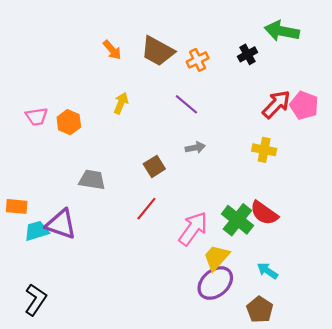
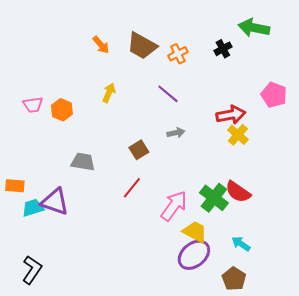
red arrow: (276, 104) -> (231, 115), moved, turned 36
yellow cross: (264, 150) -> (238, 135), turned 30
yellow trapezoid: (216, 257) -> (195, 232), turned 76

